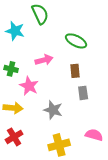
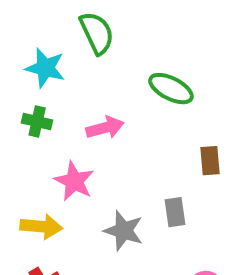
green cross: (11, 69) -> (37, 121), moved
brown rectangle: (75, 71) -> (210, 161), moved
gray rectangle: (83, 93) -> (175, 212), moved

